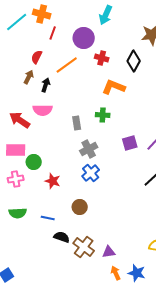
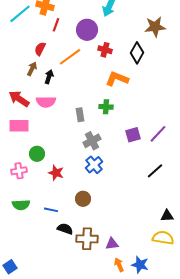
red arrow: (20, 120) -> (19, 99), moved
pink rectangle: (16, 150) -> (19, 126), moved
brown cross: (84, 247) -> (87, 239), turned -35

